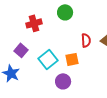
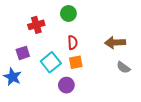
red semicircle: (86, 40) -> (73, 43), moved
purple square: (21, 50) -> (23, 53), turned 32

